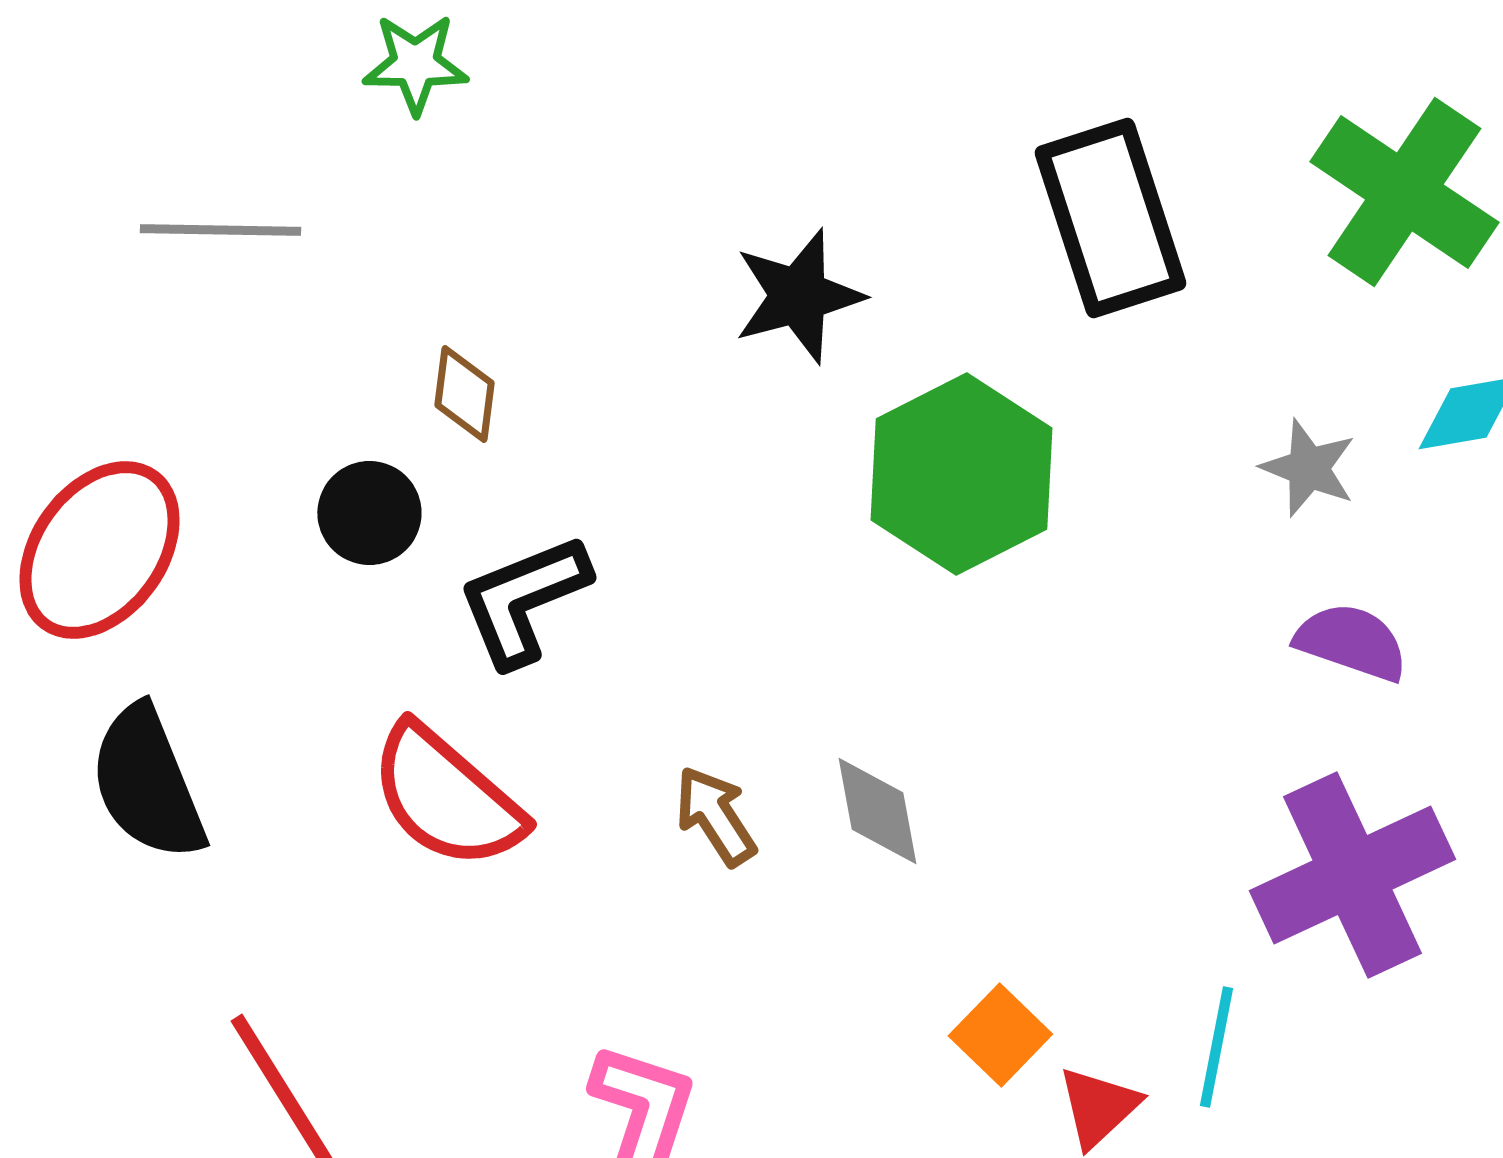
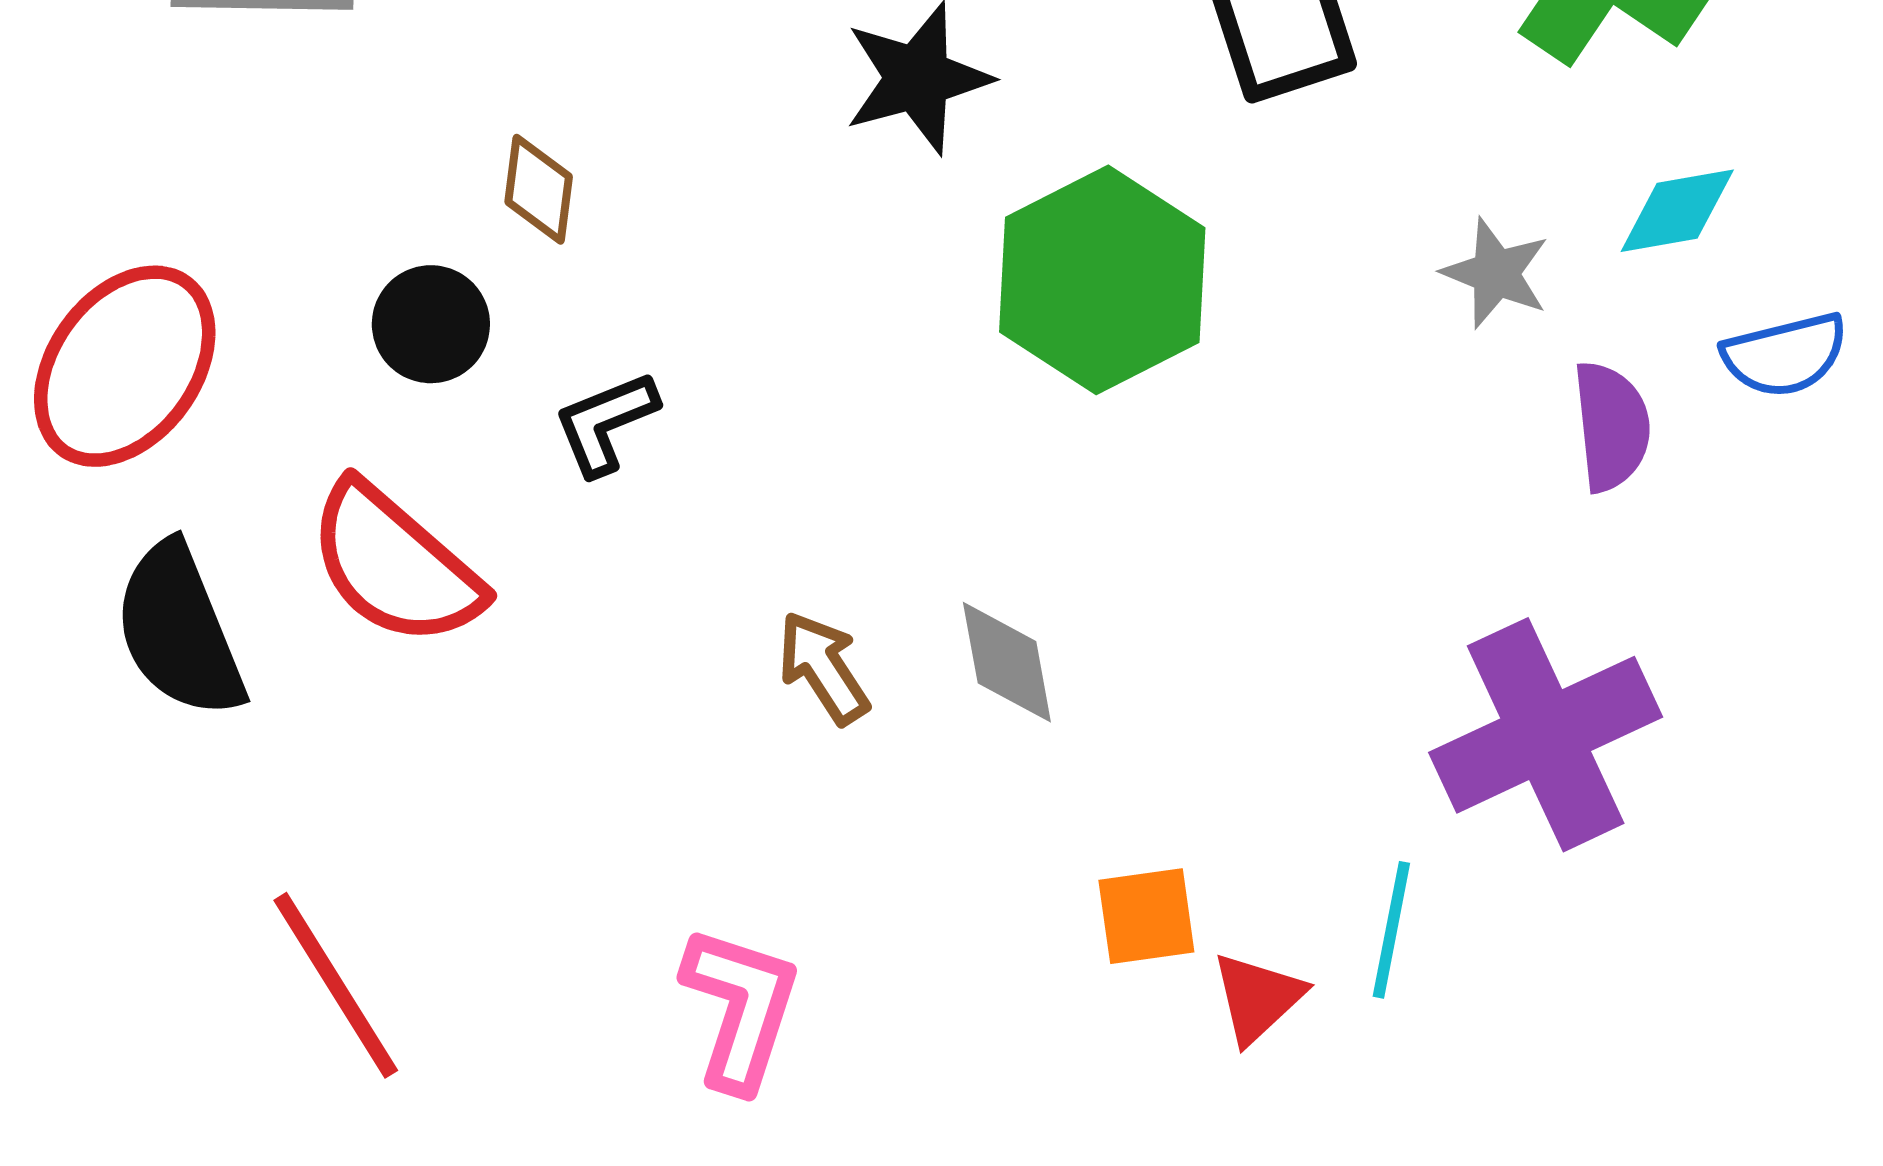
black L-shape: (523, 600) -> (606, 423), size x0.7
purple semicircle: (1351, 642) -> (1611, 426), moved, turned 65
red semicircle: (446, 797) -> (395, 565), moved
orange square: (1000, 1035) -> (1146, 916), turned 38

